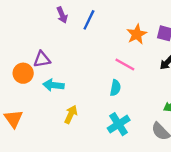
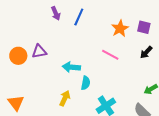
orange circle: (23, 73) -> (18, 56), moved
cyan arrow: (53, 85) -> (71, 67), moved
cyan semicircle: (115, 88) -> (86, 83), moved

